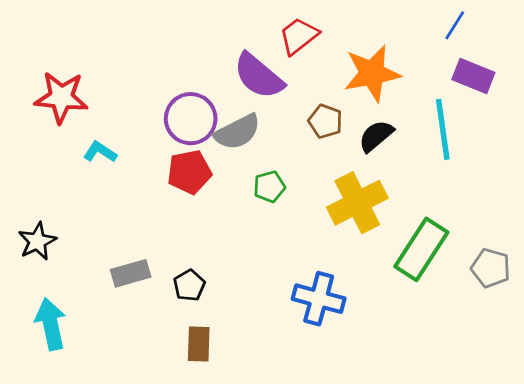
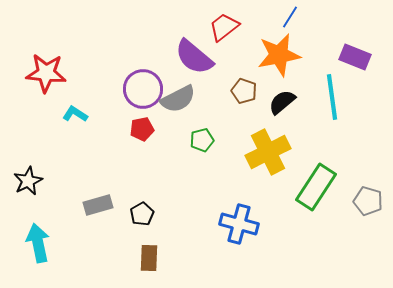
blue line: (455, 25) -> (290, 17), moved
red pentagon: (189, 172) -> (142, 129), size x0.7

